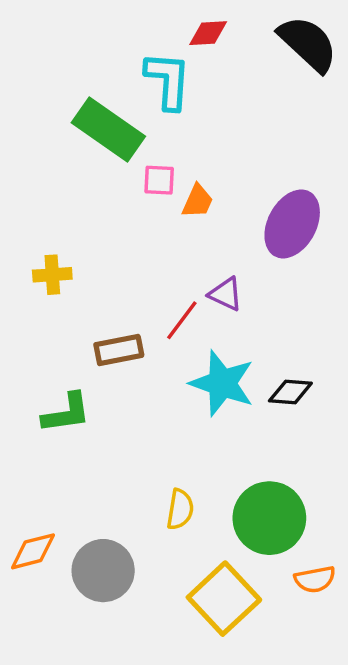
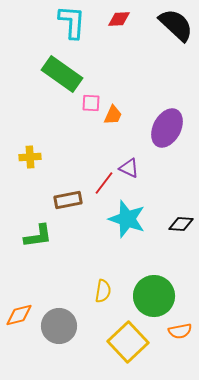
cyan L-shape: (168, 80) -> (72, 22), moved
black diamond: (290, 392) -> (181, 224), moved

